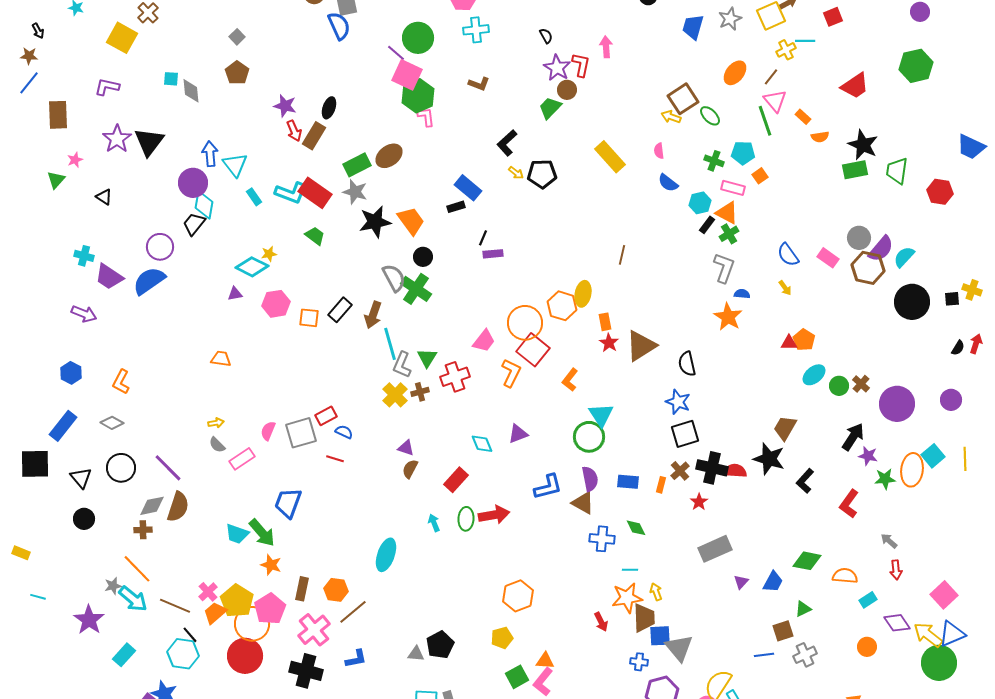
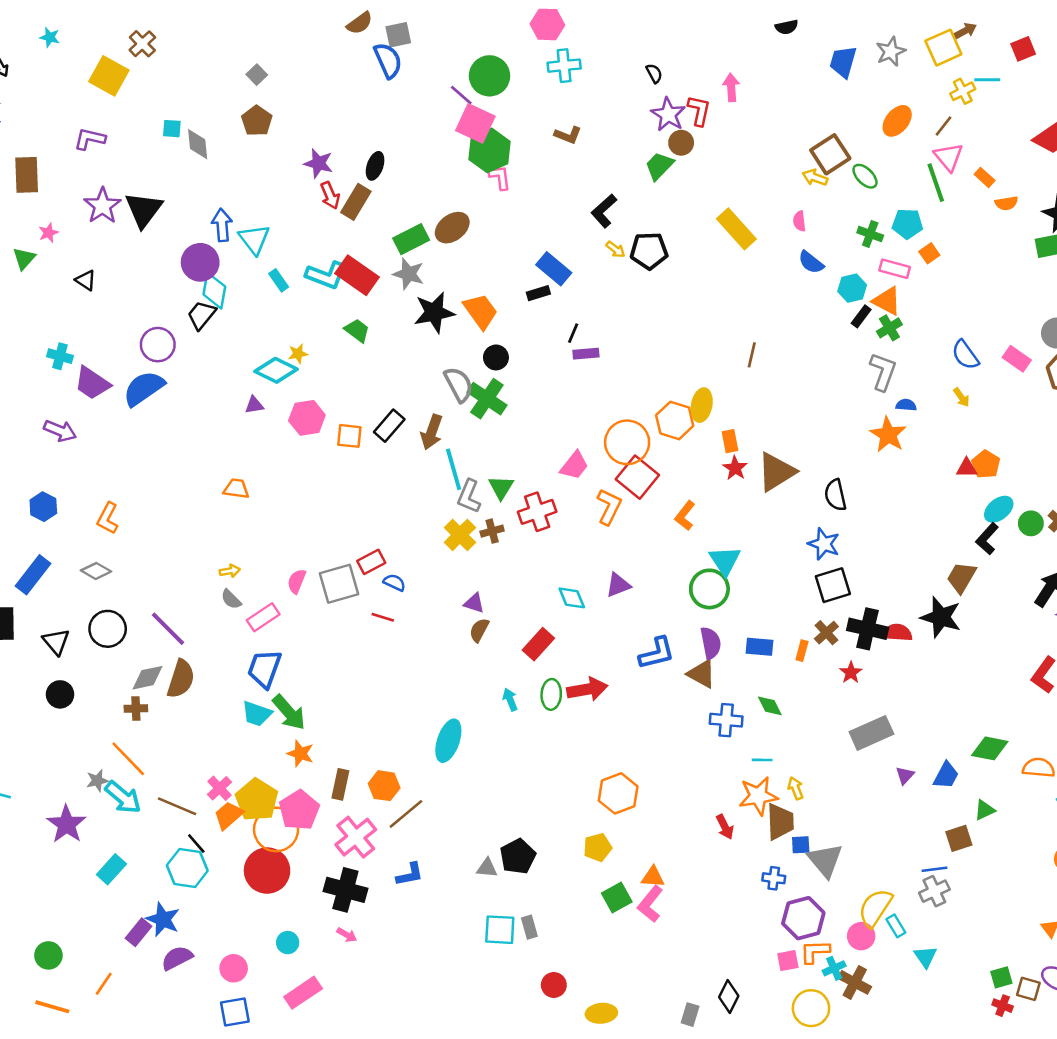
black L-shape: (805, 481) -> (987, 539), moved
blue trapezoid: (288, 503) -> (264, 669), moved
blue square: (660, 636) -> (801, 845), size x0.7
gray cross: (805, 655) -> (934, 891), moved

